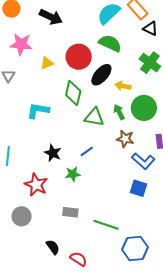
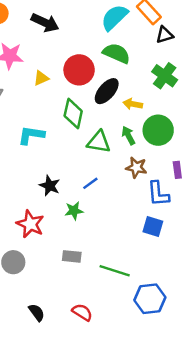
black triangle: (150, 29) -> (165, 35), turned -42
blue L-shape: (143, 161) -> (158, 194), turned 45
black semicircle: (53, 247) -> (37, 312), moved

